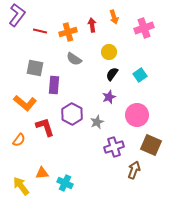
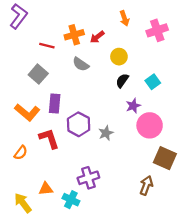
red arrow: (92, 25) -> (97, 37), moved, turned -120
red line: (40, 31) -> (47, 46), moved
gray square: (35, 68) -> (38, 74), turned 30
purple rectangle: (54, 85) -> (55, 104), moved
purple star: (109, 97) -> (133, 106), moved
purple cross: (114, 147) -> (88, 178), moved

